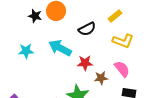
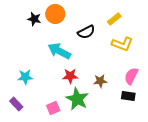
cyan star: (26, 51) -> (25, 77), moved
red star: (85, 63) -> (70, 76), moved
pink semicircle: (122, 69) -> (131, 76), moved, turned -114

